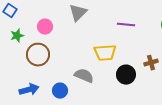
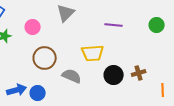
brown circle: (38, 55) -> (45, 58), moved
brown cross: (151, 63) -> (139, 73), moved
blue circle: (60, 91) -> (38, 93), moved

